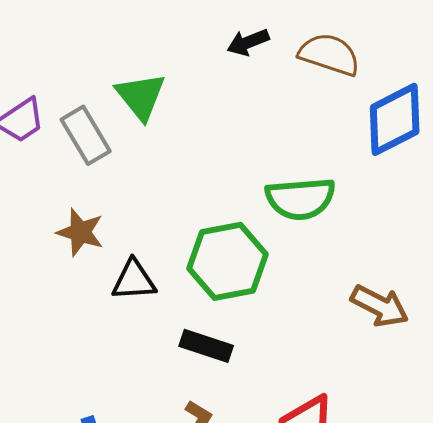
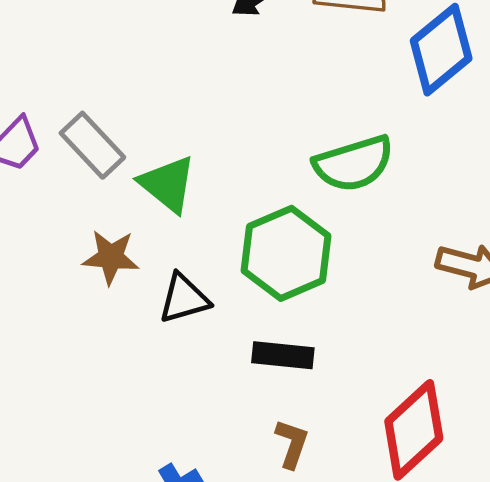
green triangle: (141, 96) -> (168, 184), moved

